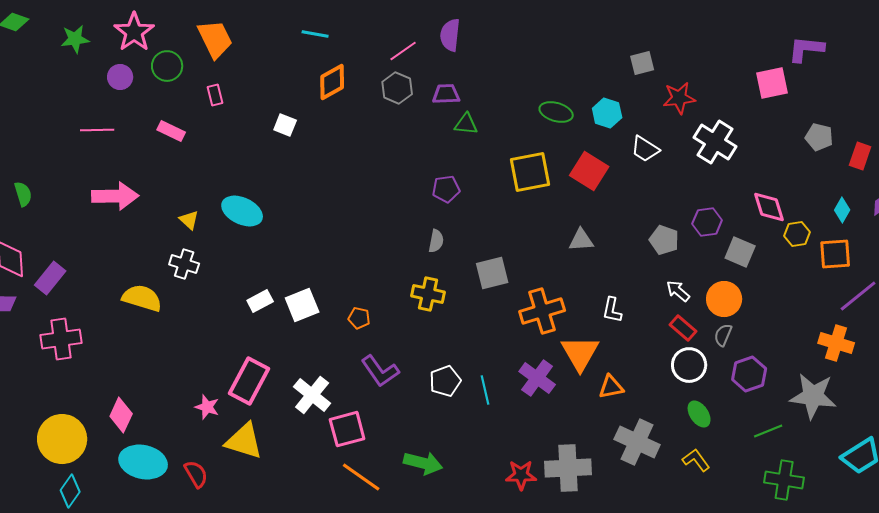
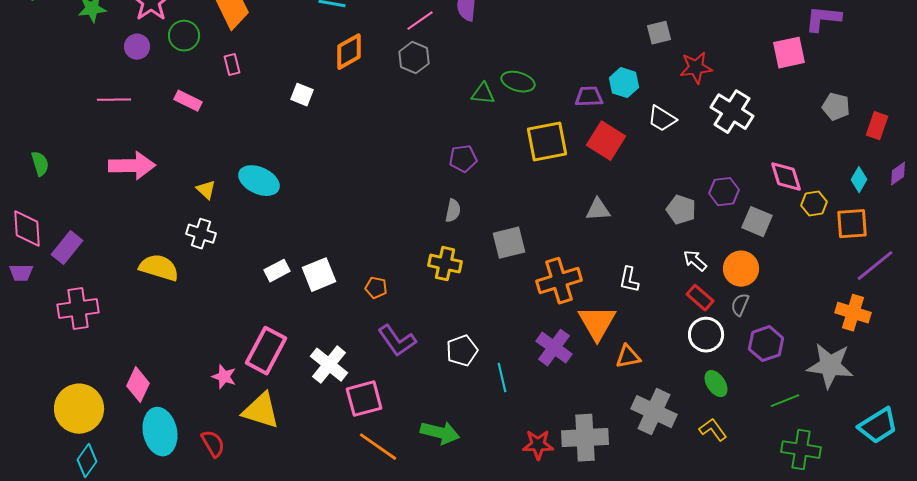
purple trapezoid: (446, 94) -> (589, 97), moved
green ellipse: (556, 112) -> (518, 82), moved
cyan line: (485, 390) -> (502, 378), moved
cyan ellipse: (143, 462) -> (160, 432), turned 66

